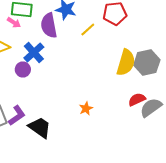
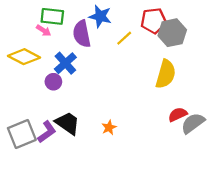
gray hexagon: (147, 62) -> (172, 33), moved
orange star: (86, 108) -> (109, 127), moved
black trapezoid: (40, 128) -> (68, 123), moved

